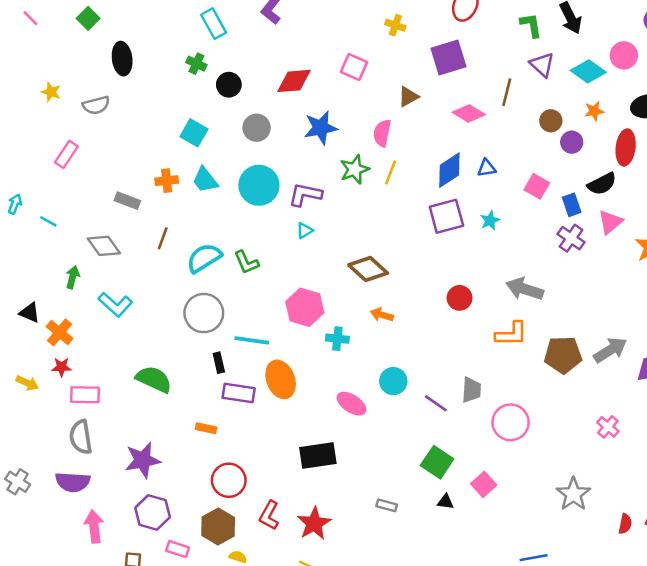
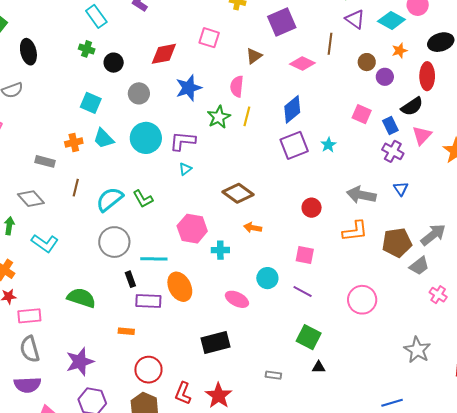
blue triangle: (486, 168) -> (401, 189), moved, turned -49
gray trapezoid: (472, 390) -> (419, 266), moved, turned 55
pink square: (484, 484) -> (305, 255), moved, turned -30

